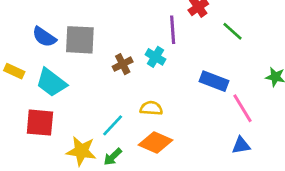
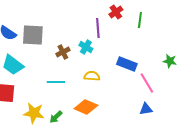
green line: (233, 31) -> (140, 20), moved, turned 56
yellow semicircle: (151, 108) -> (92, 76), moved
cyan line: (113, 125) -> (56, 82), moved, turned 48

